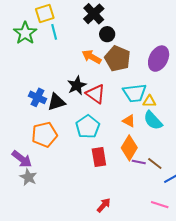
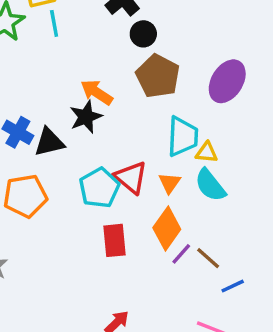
orange arrow: (92, 57) -> (97, 92), moved
cyan trapezoid: (135, 93) -> (183, 136), turned -85
red triangle: (96, 94) -> (131, 177), moved
orange triangle: (129, 121) -> (170, 183), turned 32
purple line: (139, 162) -> (181, 254), turned -64

